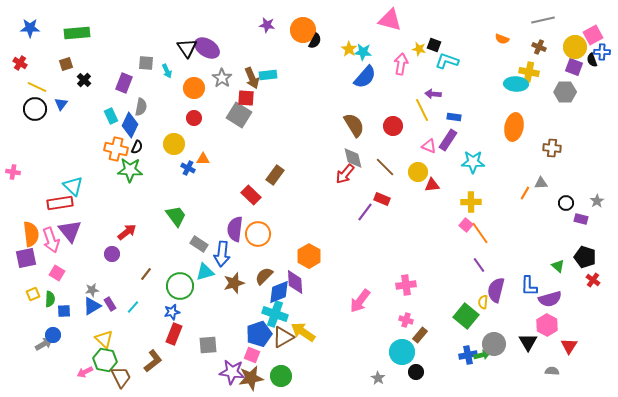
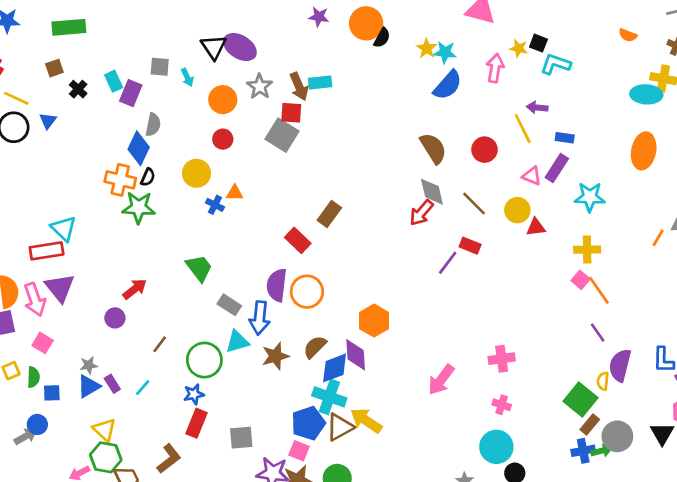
cyan rectangle: (111, 116) -> (114, 81), moved
brown rectangle: (420, 335) -> (590, 424), moved

